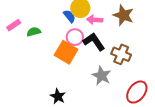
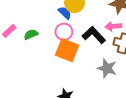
pink arrow: (95, 20) -> (113, 26), moved
pink circle: (75, 37) -> (64, 32), moved

